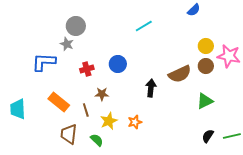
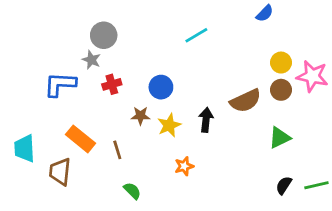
red cross: (87, 69) -> (112, 84), moved
brown star: (102, 94) -> (140, 116), moved
yellow star: (109, 121) -> (169, 125), moved
brown trapezoid: (69, 134) -> (60, 172), moved

